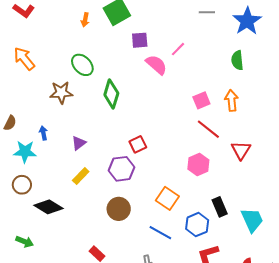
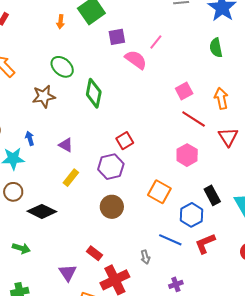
orange arrow: (232, 100) -> (221, 98), moved
purple triangle: (79, 143) -> (66, 145), turned -49
blue line: (160, 233) -> (170, 240), moved

